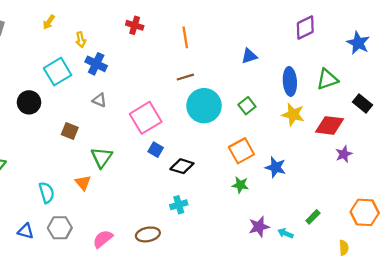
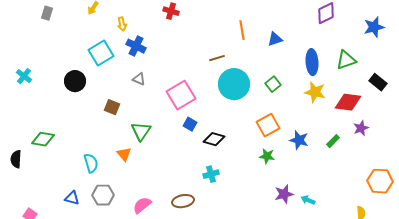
orange line: (185, 37) -> (242, 30), moved
blue star: (358, 43) -> (374, 27), turned 30
green rectangle: (313, 217) -> (333, 141), moved

